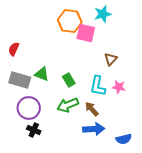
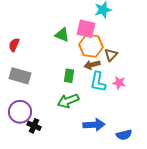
orange hexagon: (70, 21) -> (91, 46), moved
green triangle: (42, 74) -> (62, 35), moved
green rectangle: (69, 80) -> (69, 76), turned 40
purple circle: (29, 108) -> (20, 112), moved
brown arrow: (92, 109) -> (92, 65), moved, turned -63

